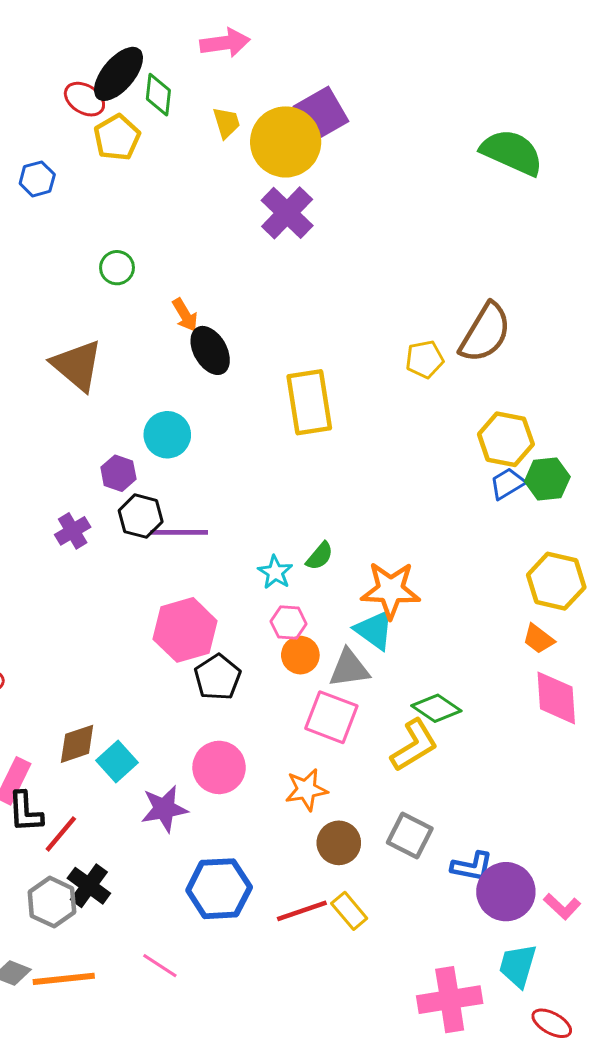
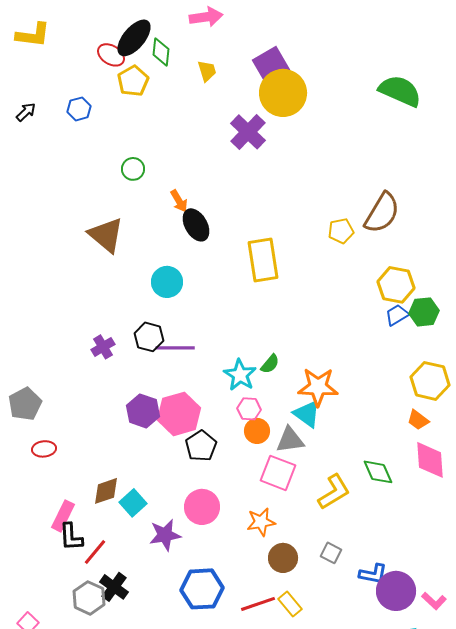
yellow circle: (286, 142) -> (283, 93), moved
purple hexagon: (118, 473) -> (143, 411), moved, size x1.4
cyan star: (275, 572) -> (240, 375), size x1.4
green diamond: (436, 708) -> (378, 472), moved, turned 32
gray square: (410, 835) -> (331, 553), size x0.7

